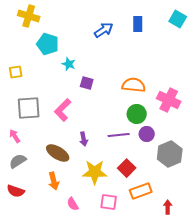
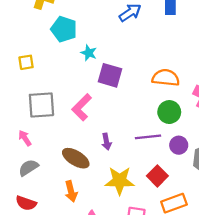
purple square: (87, 83) -> (110, 75), size x1.5
purple circle: (147, 134) -> (179, 145), moved

